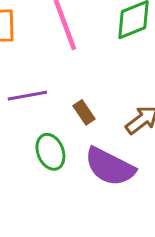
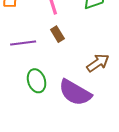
brown rectangle: (84, 112) -> (57, 34), moved

